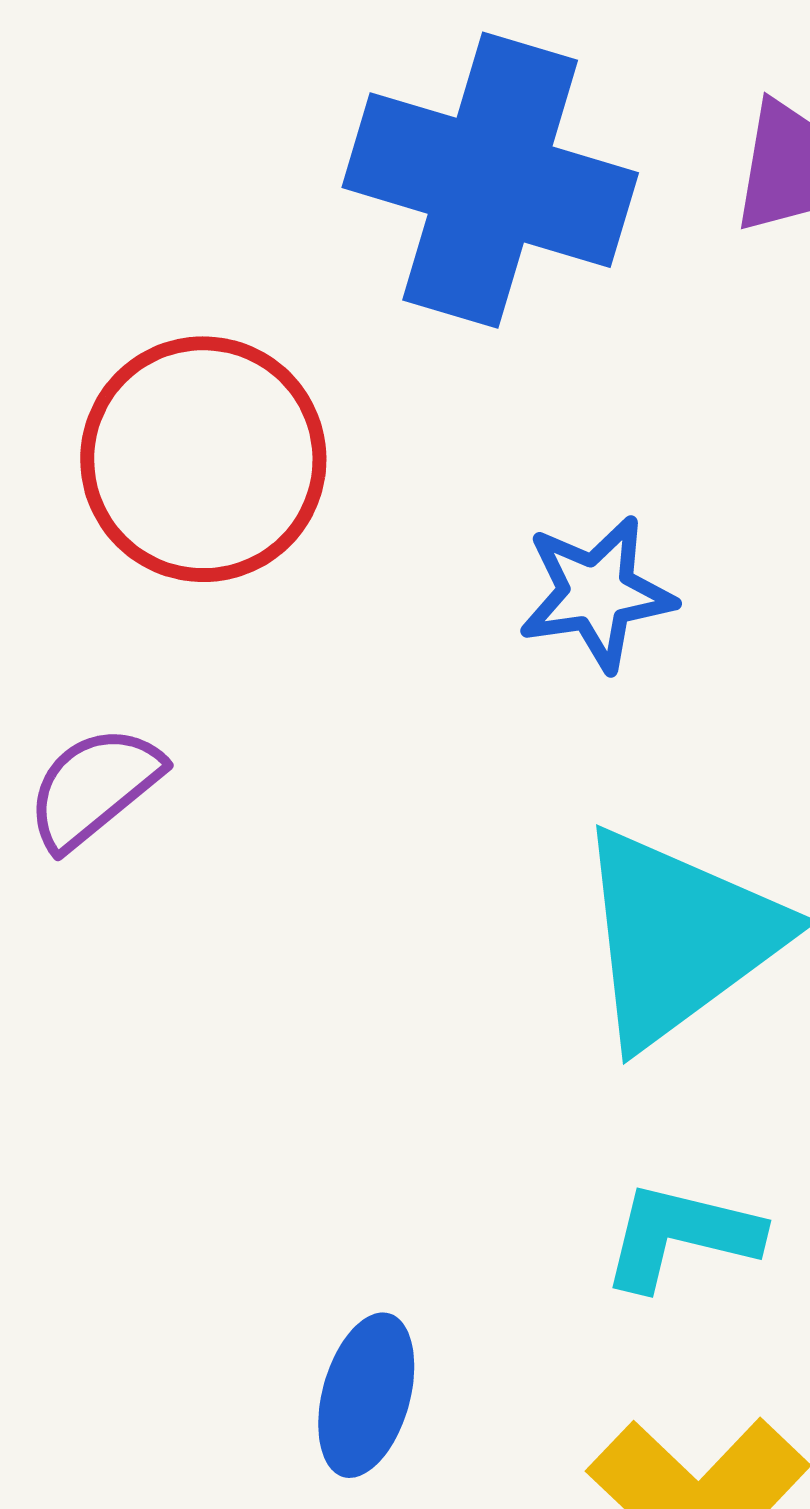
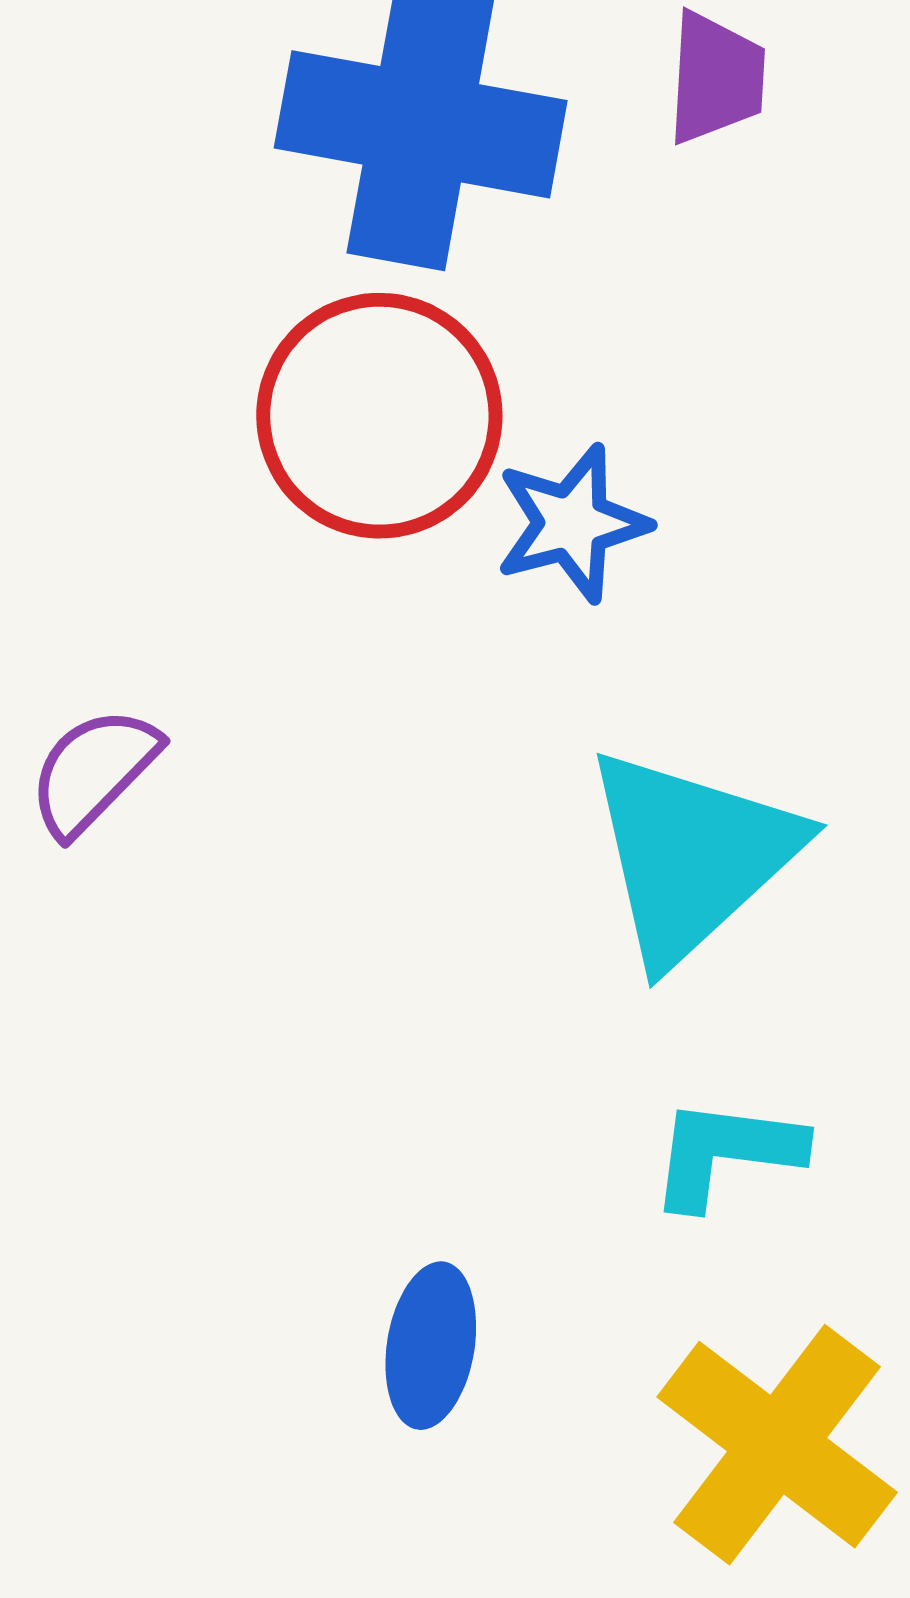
red circle: (203, 459) -> (379, 416), moved

